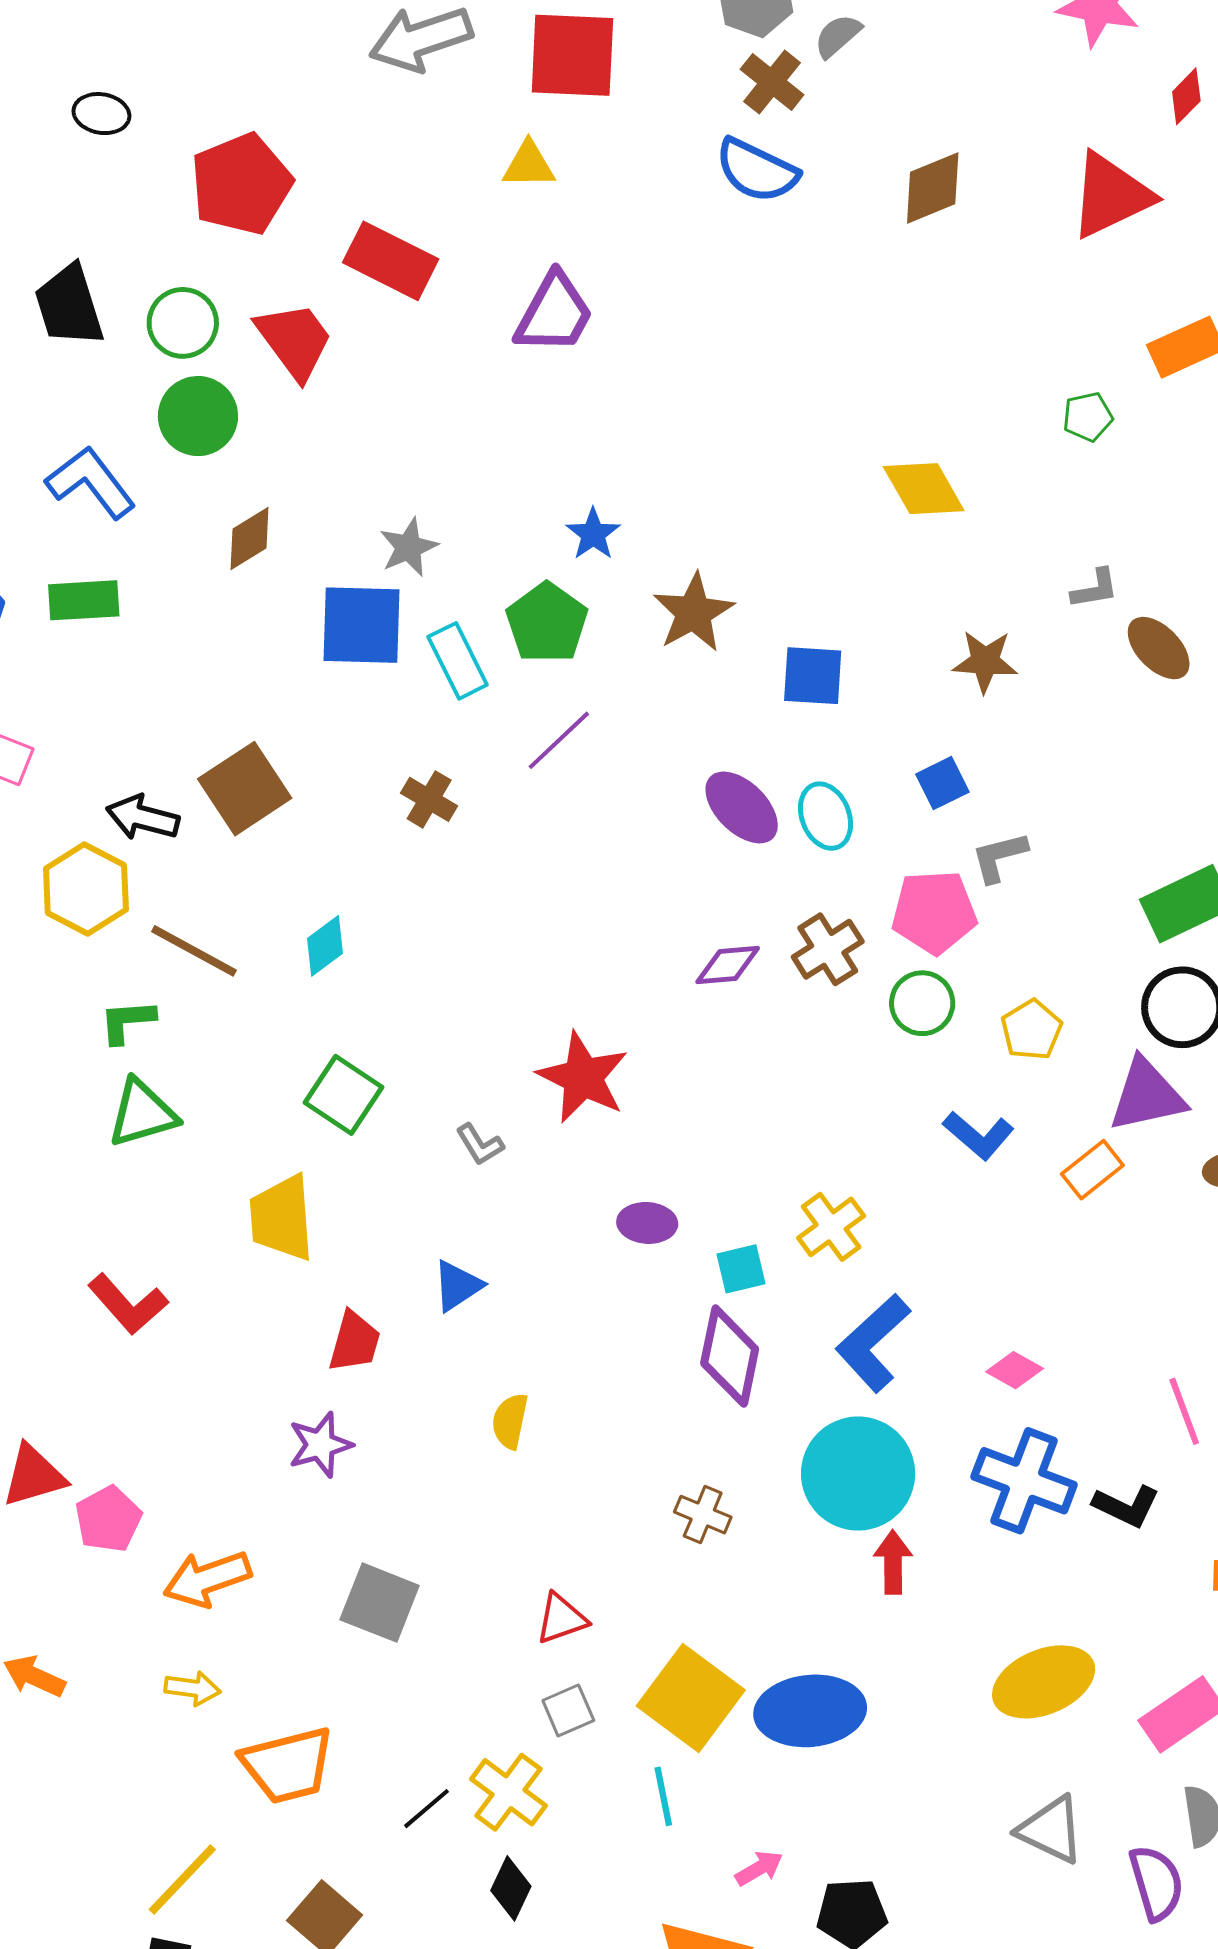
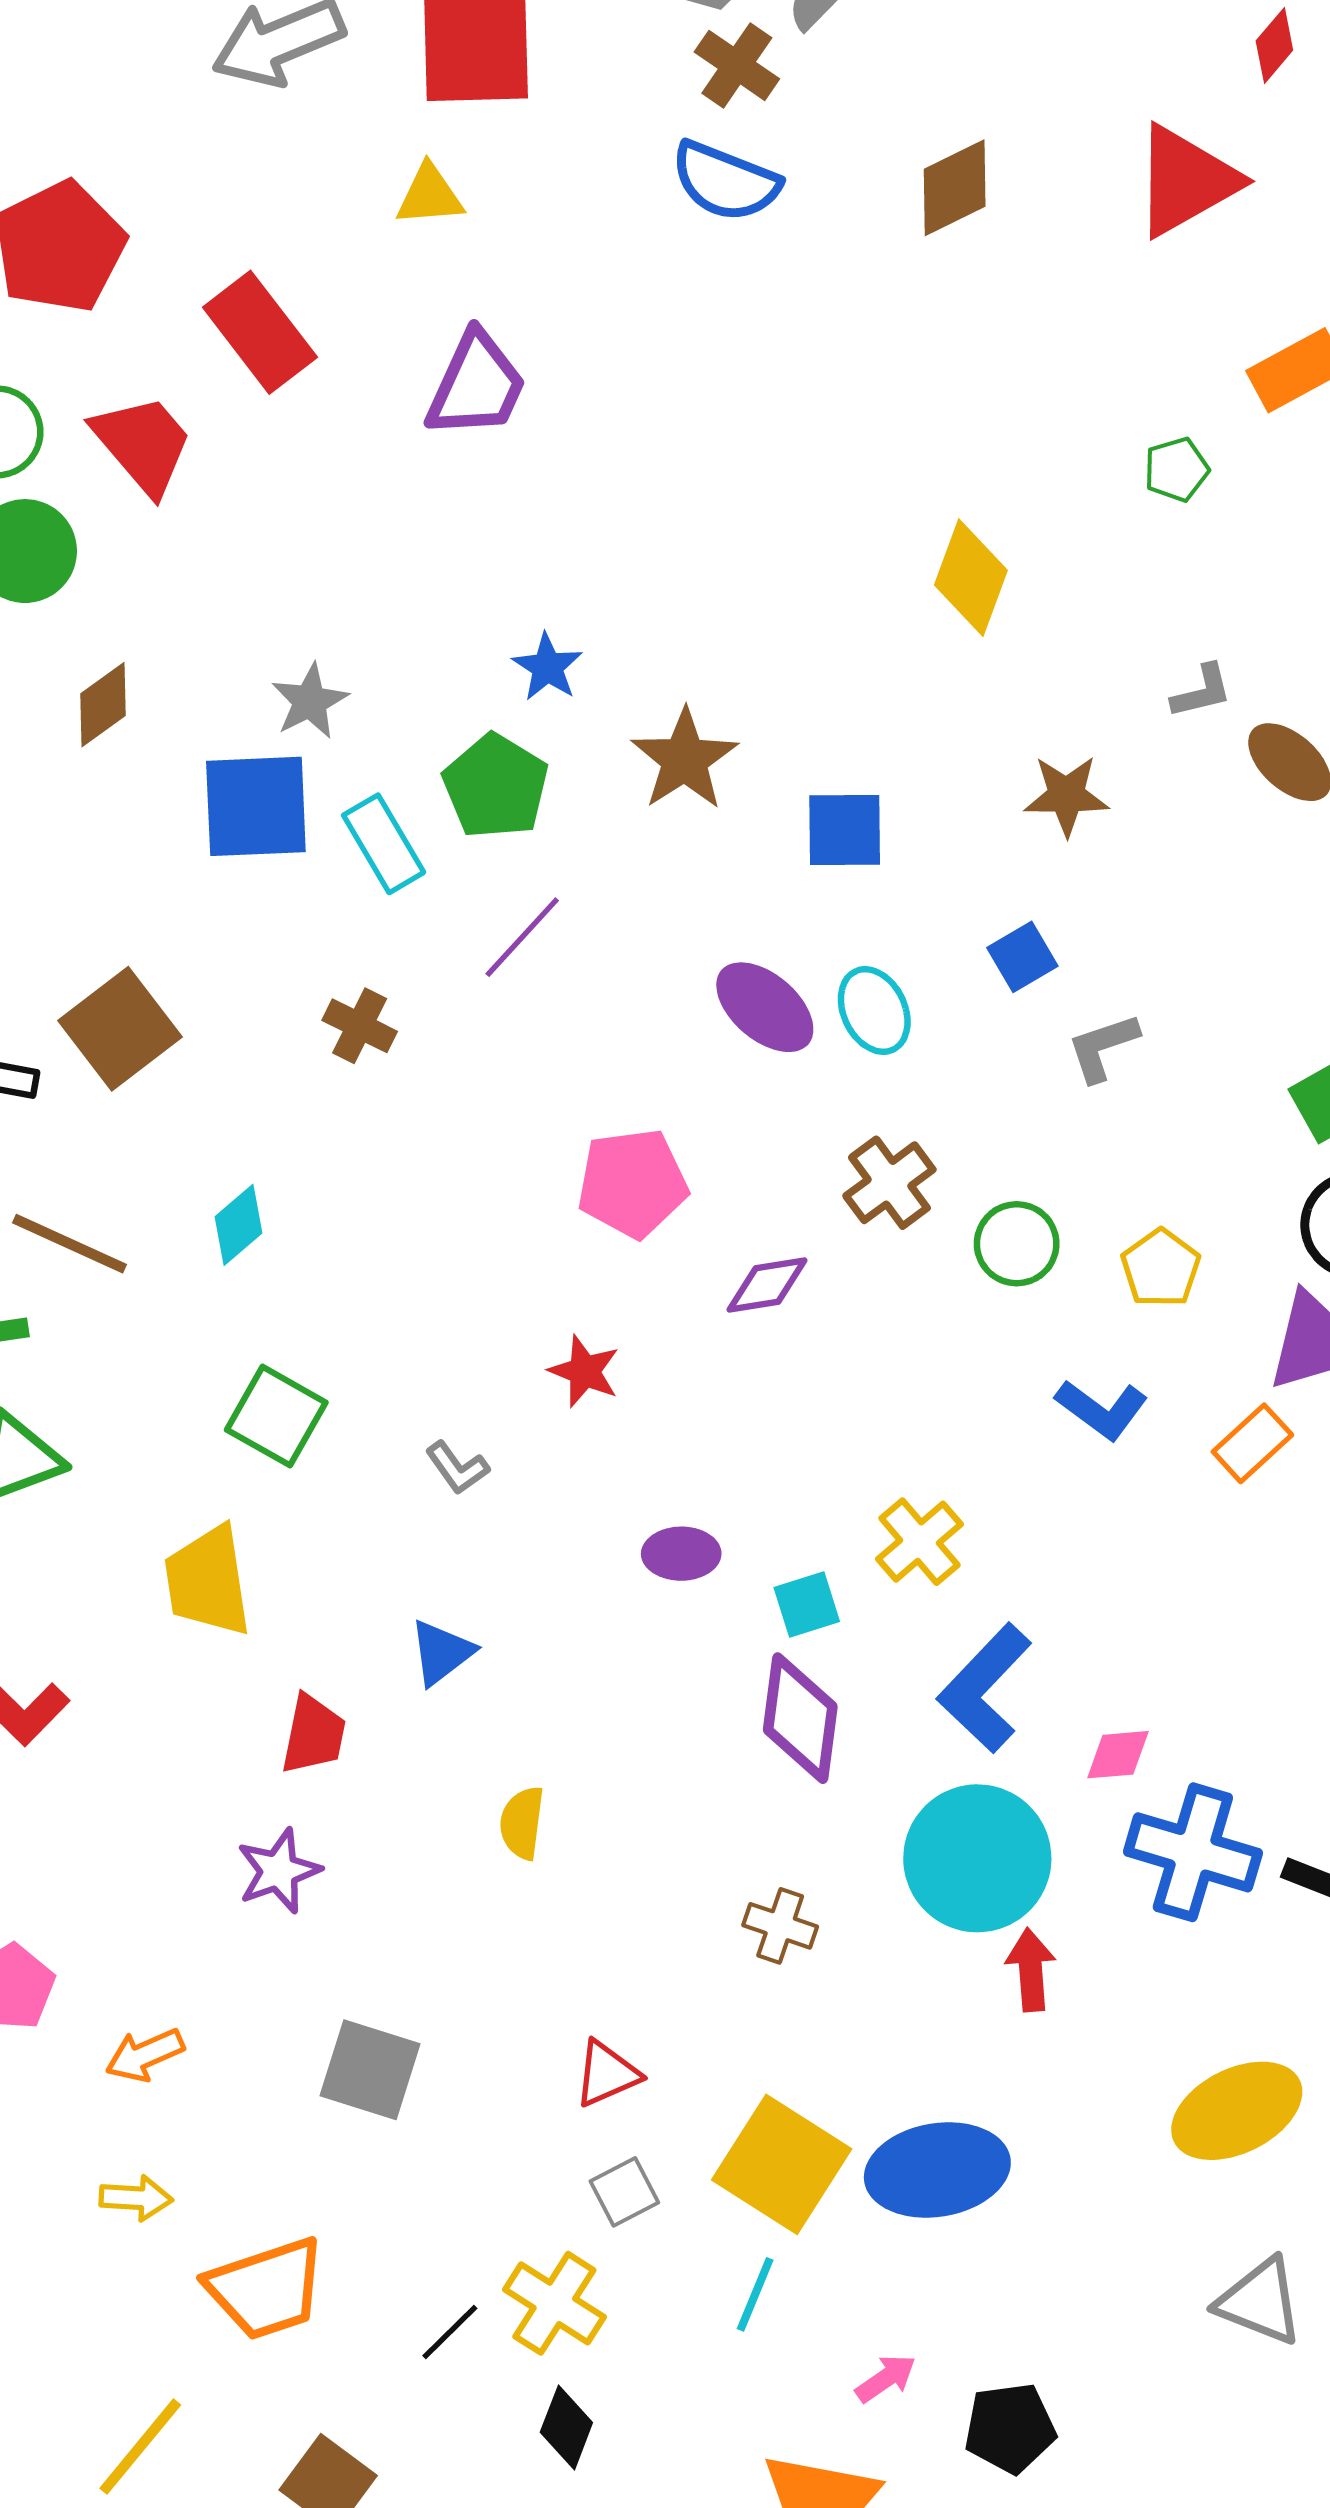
red rectangle: (391, 261) -> (260, 332), turned 30
yellow diamond: (924, 489) -> (971, 578), turned 54
pink pentagon: (934, 912) -> (632, 1183), moved
purple diamond: (728, 965) -> (767, 1285), moved
red star: (583, 1077) -> (584, 1371), size x0.6
pink diamond: (1015, 1370) -> (1118, 1755), moved, turned -30
orange arrow: (207, 1579) -> (145, 2055), size x0.7
cyan line: (663, 1796) -> (755, 2294), turned 38

